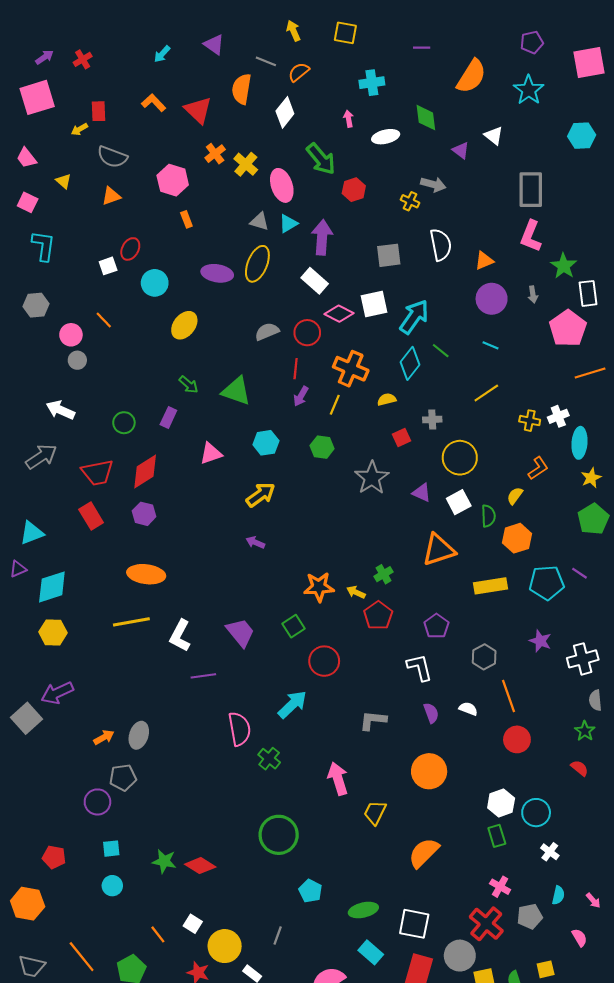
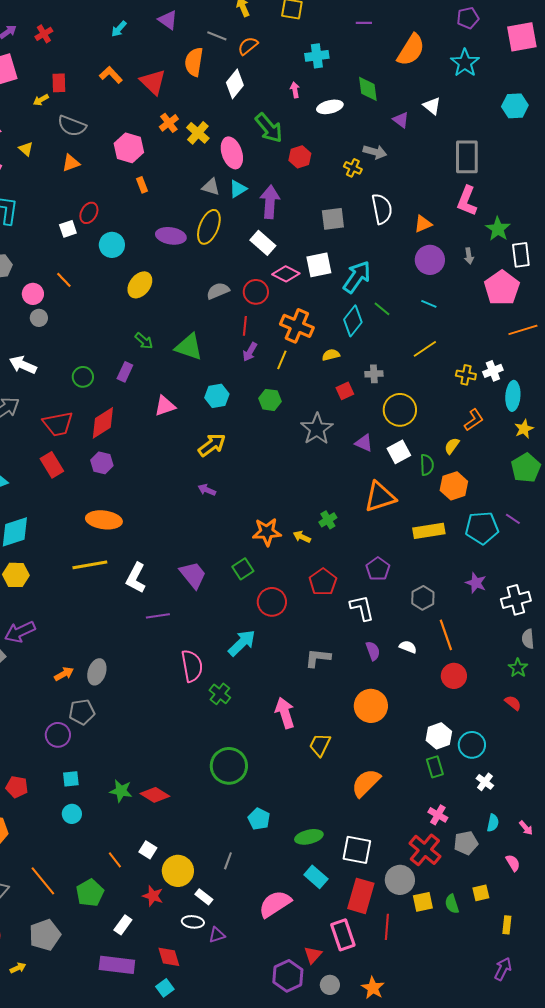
red pentagon: (378, 616) -> (323, 582), moved

